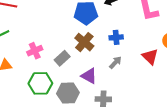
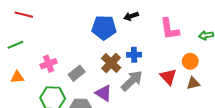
brown cross: (84, 42) -> (111, 63), moved
gray arrow: (115, 62) -> (132, 81), size x1.6

